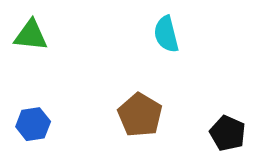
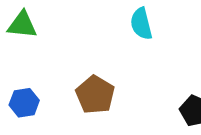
brown pentagon: (140, 115) -> (95, 95), moved

